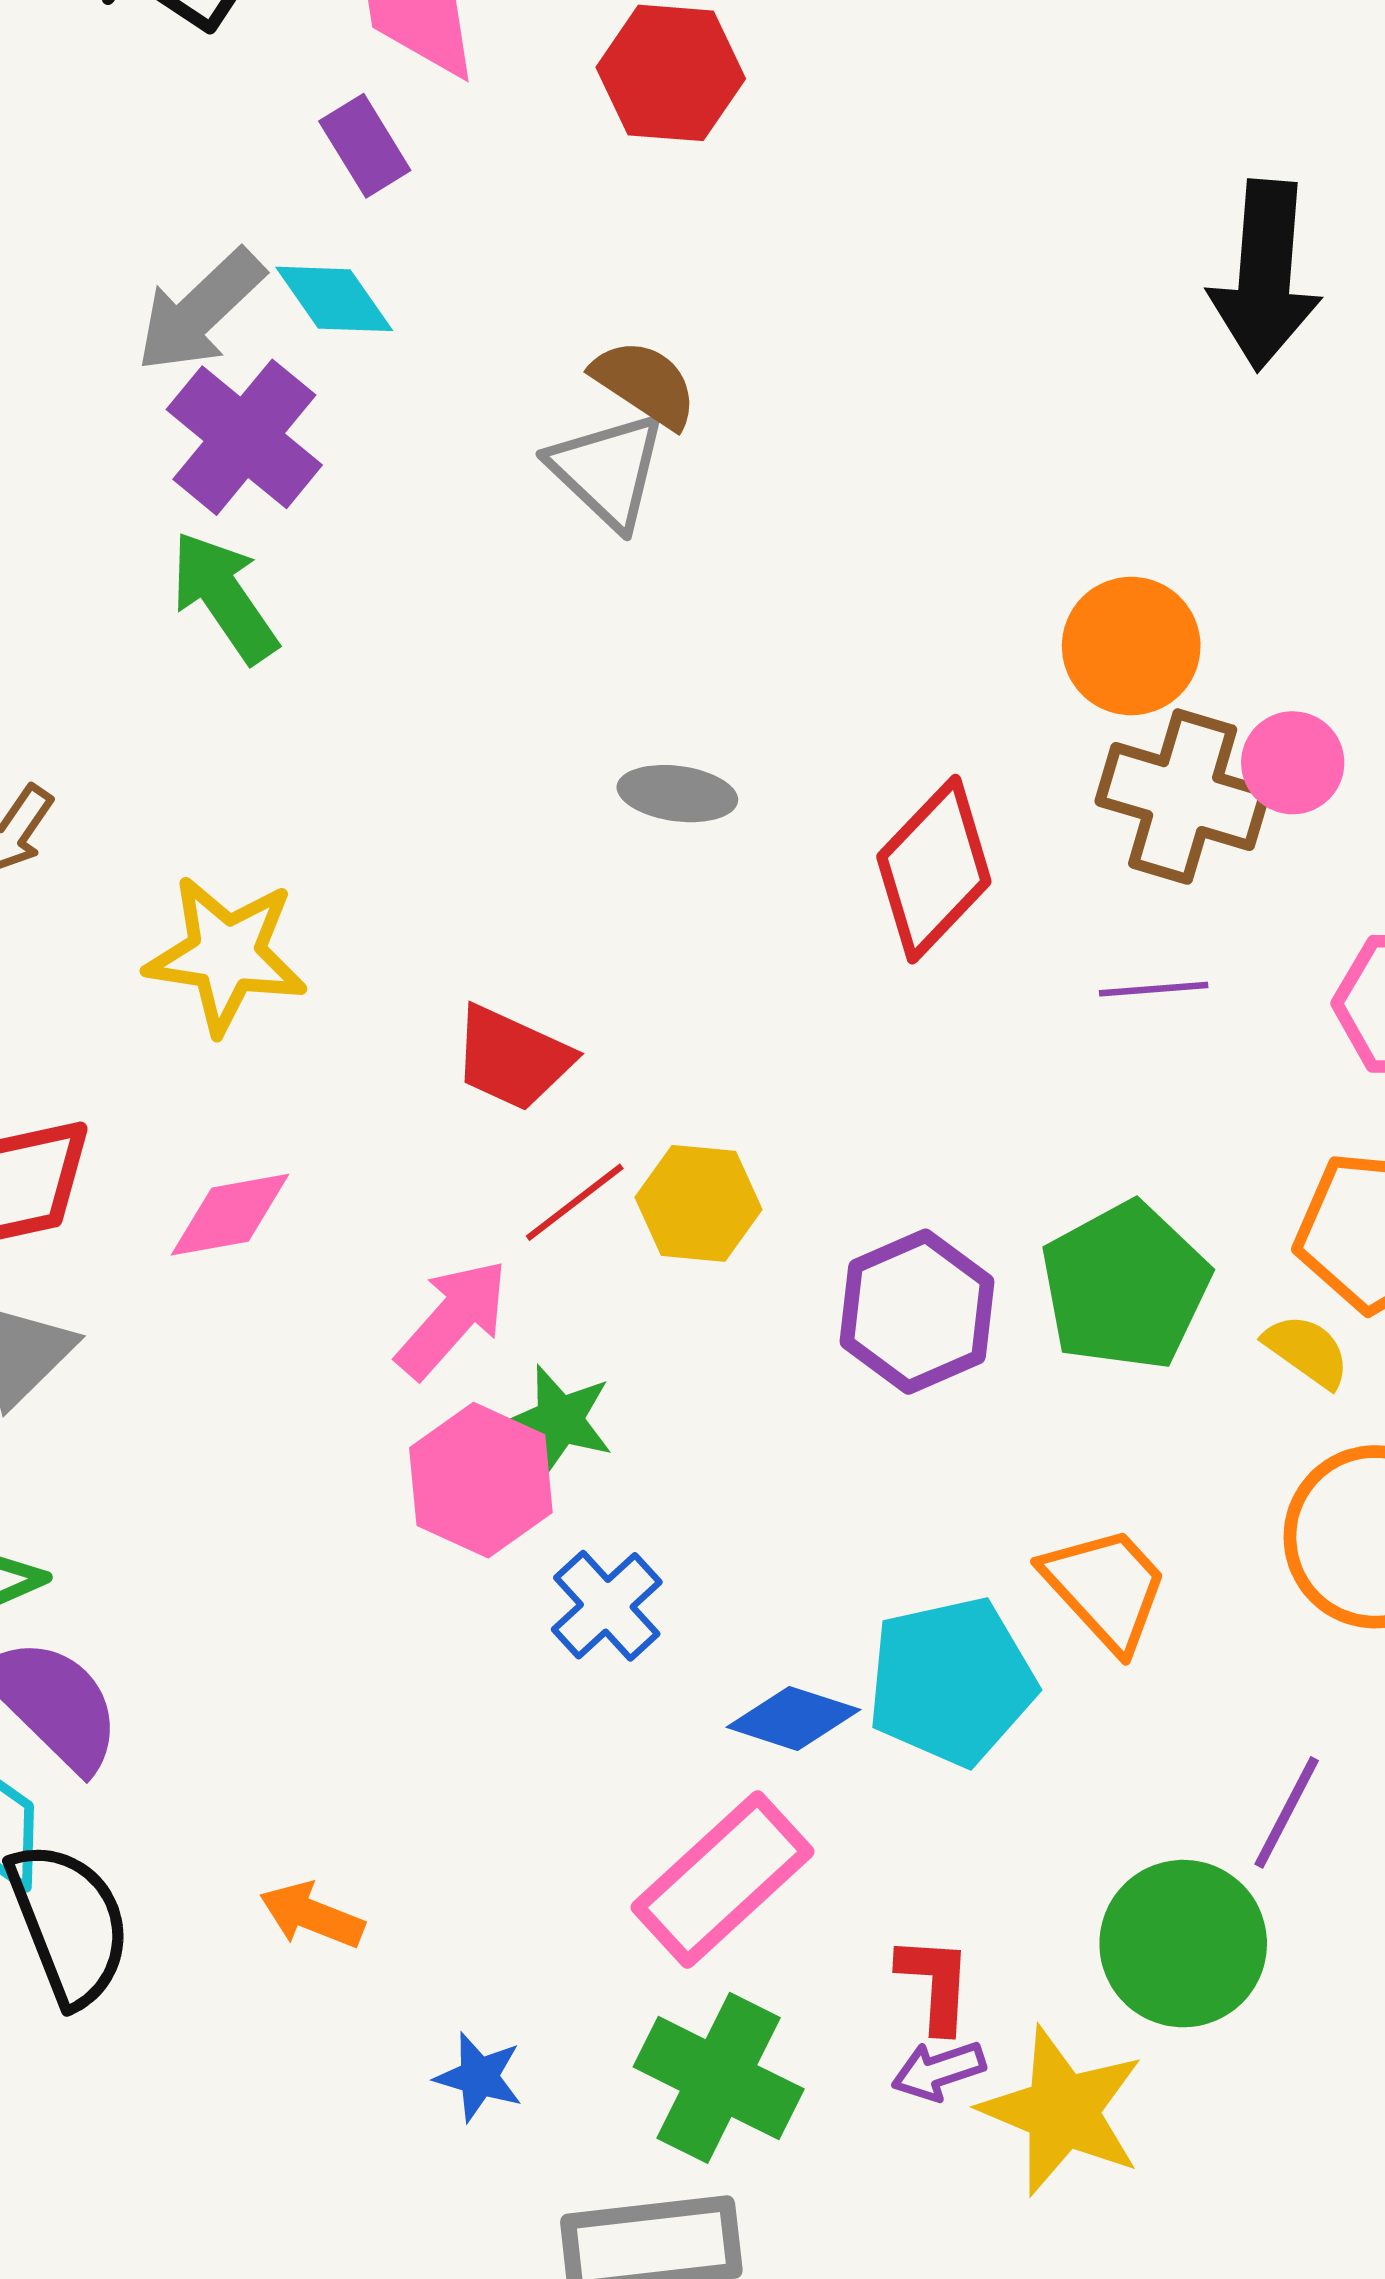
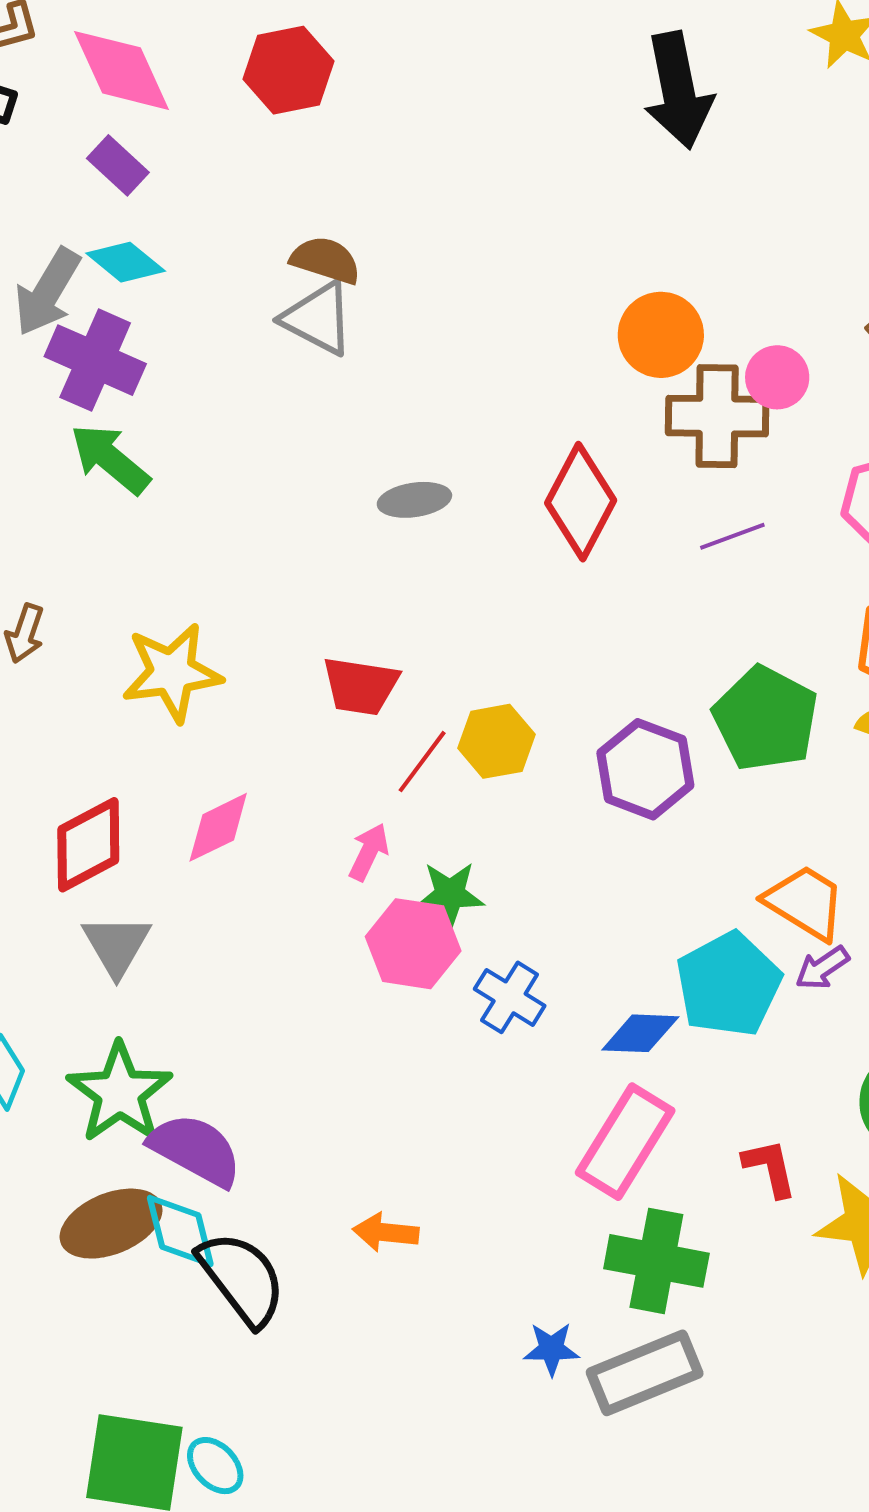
pink arrow: (452, 1319) -> (369, 852), size x0.7
purple arrow: (938, 2071) -> (822, 968), moved
blue star: (479, 2077) -> (551, 1349), moved

